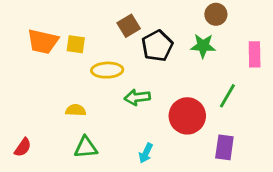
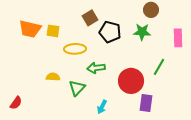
black pentagon: (157, 46) -> (110, 32), turned -30
green triangle: (86, 147) -> (77, 88), moved, turned -42
purple rectangle: (224, 147) -> (146, 103), moved

